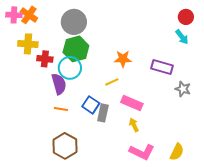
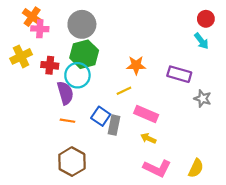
pink cross: (14, 15) -> (40, 29), moved
yellow cross: (28, 44) -> (21, 56), moved, turned -30
yellow arrow: (134, 125) -> (148, 138), turned -40

